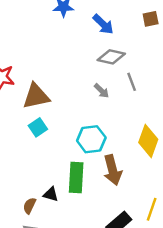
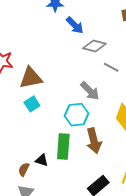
blue arrow: (103, 24) -> (75, 25), moved
gray line: (132, 82) -> (111, 67), turned -42
gray arrow: (102, 91) -> (90, 91), moved, size x1.5

